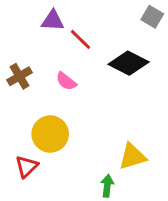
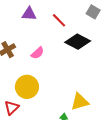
red line: (81, 39) -> (59, 20), moved
pink semicircle: (66, 81) -> (37, 53), turned -80

